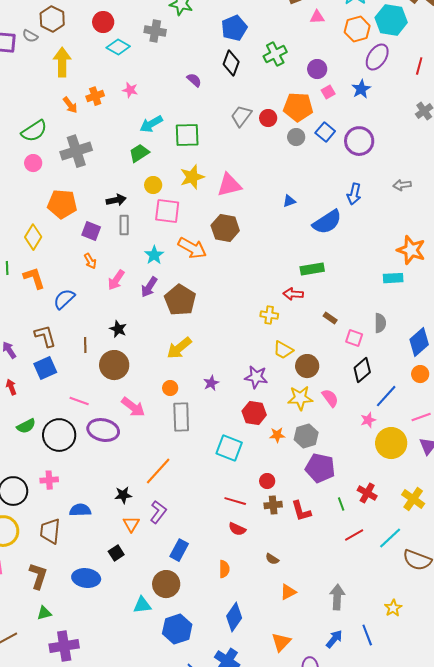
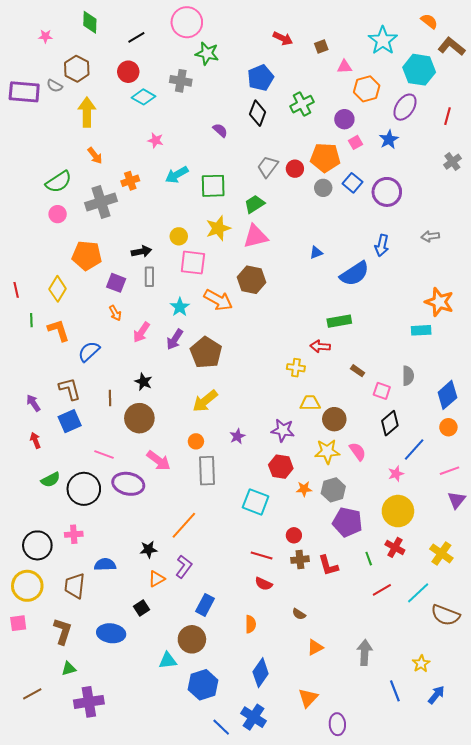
orange hexagon: (357, 29) -> (367, 89), moved
orange cross: (95, 96) -> (130, 181), moved
green trapezoid: (139, 153) -> (255, 204), moved
yellow trapezoid: (283, 350) -> (310, 403), turned 150
yellow circle: (391, 443) -> (398, 511), moved
orange triangle: (131, 524) -> (157, 579), turned 30
blue arrow: (334, 639) -> (436, 695), moved

